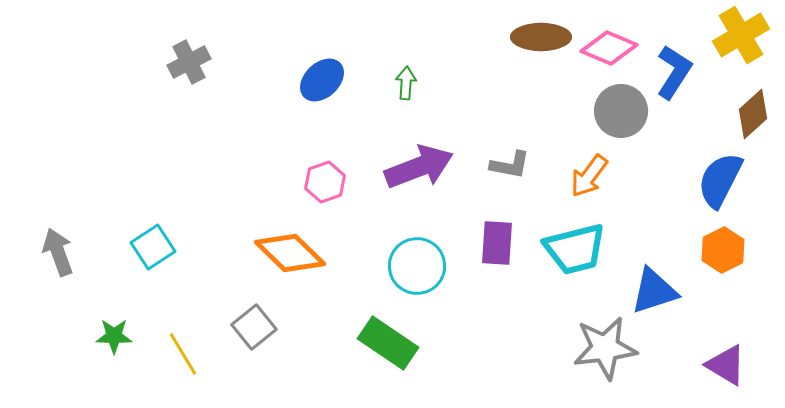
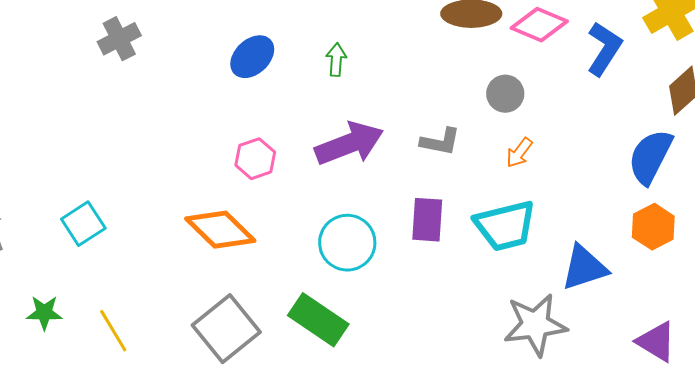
gray circle: (621, 111) -> (505, 94), moved, size x0.7
orange arrow: (589, 176) -> (519, 153), size x0.7
gray square: (254, 327) -> (226, 329), moved, size x1.5

